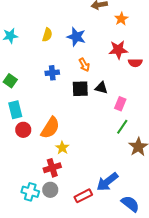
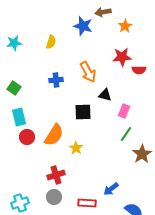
blue star: (76, 37) -> (83, 26), moved
orange arrow: (84, 65) -> (88, 72), size x1.5
black square: (80, 89) -> (83, 112), moved
yellow star: (62, 148) -> (76, 148), moved
blue arrow: (107, 182) -> (111, 189), size x0.7
cyan cross: (30, 192) -> (20, 203), moved, turned -36
red rectangle: (83, 196) -> (87, 203), turned 30

